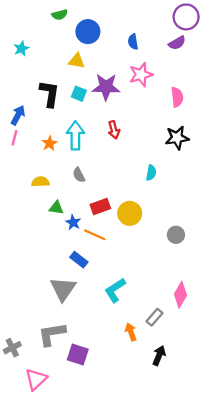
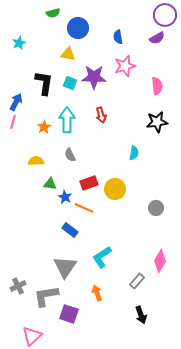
gray triangle: (63, 289) -> (65, 267), moved
orange arrow: (131, 332) -> (97, 293), moved
gray cross: (12, 348) -> (18, 286), moved
black arrow: (159, 356) -> (141, 315), turned 138

